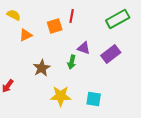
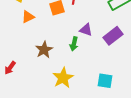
yellow star: (61, 96) -> (63, 78), turned -30
cyan square: (94, 99) -> (105, 81), moved

